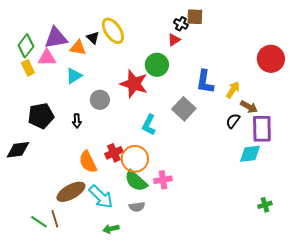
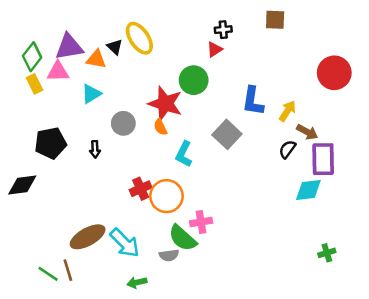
brown square: (195, 17) -> (275, 20), moved
black cross: (181, 24) -> (223, 30), turned -32
orange semicircle: (88, 162) -> (160, 127), moved, size x0.6
green semicircle: (136, 181) -> (183, 238), moved

